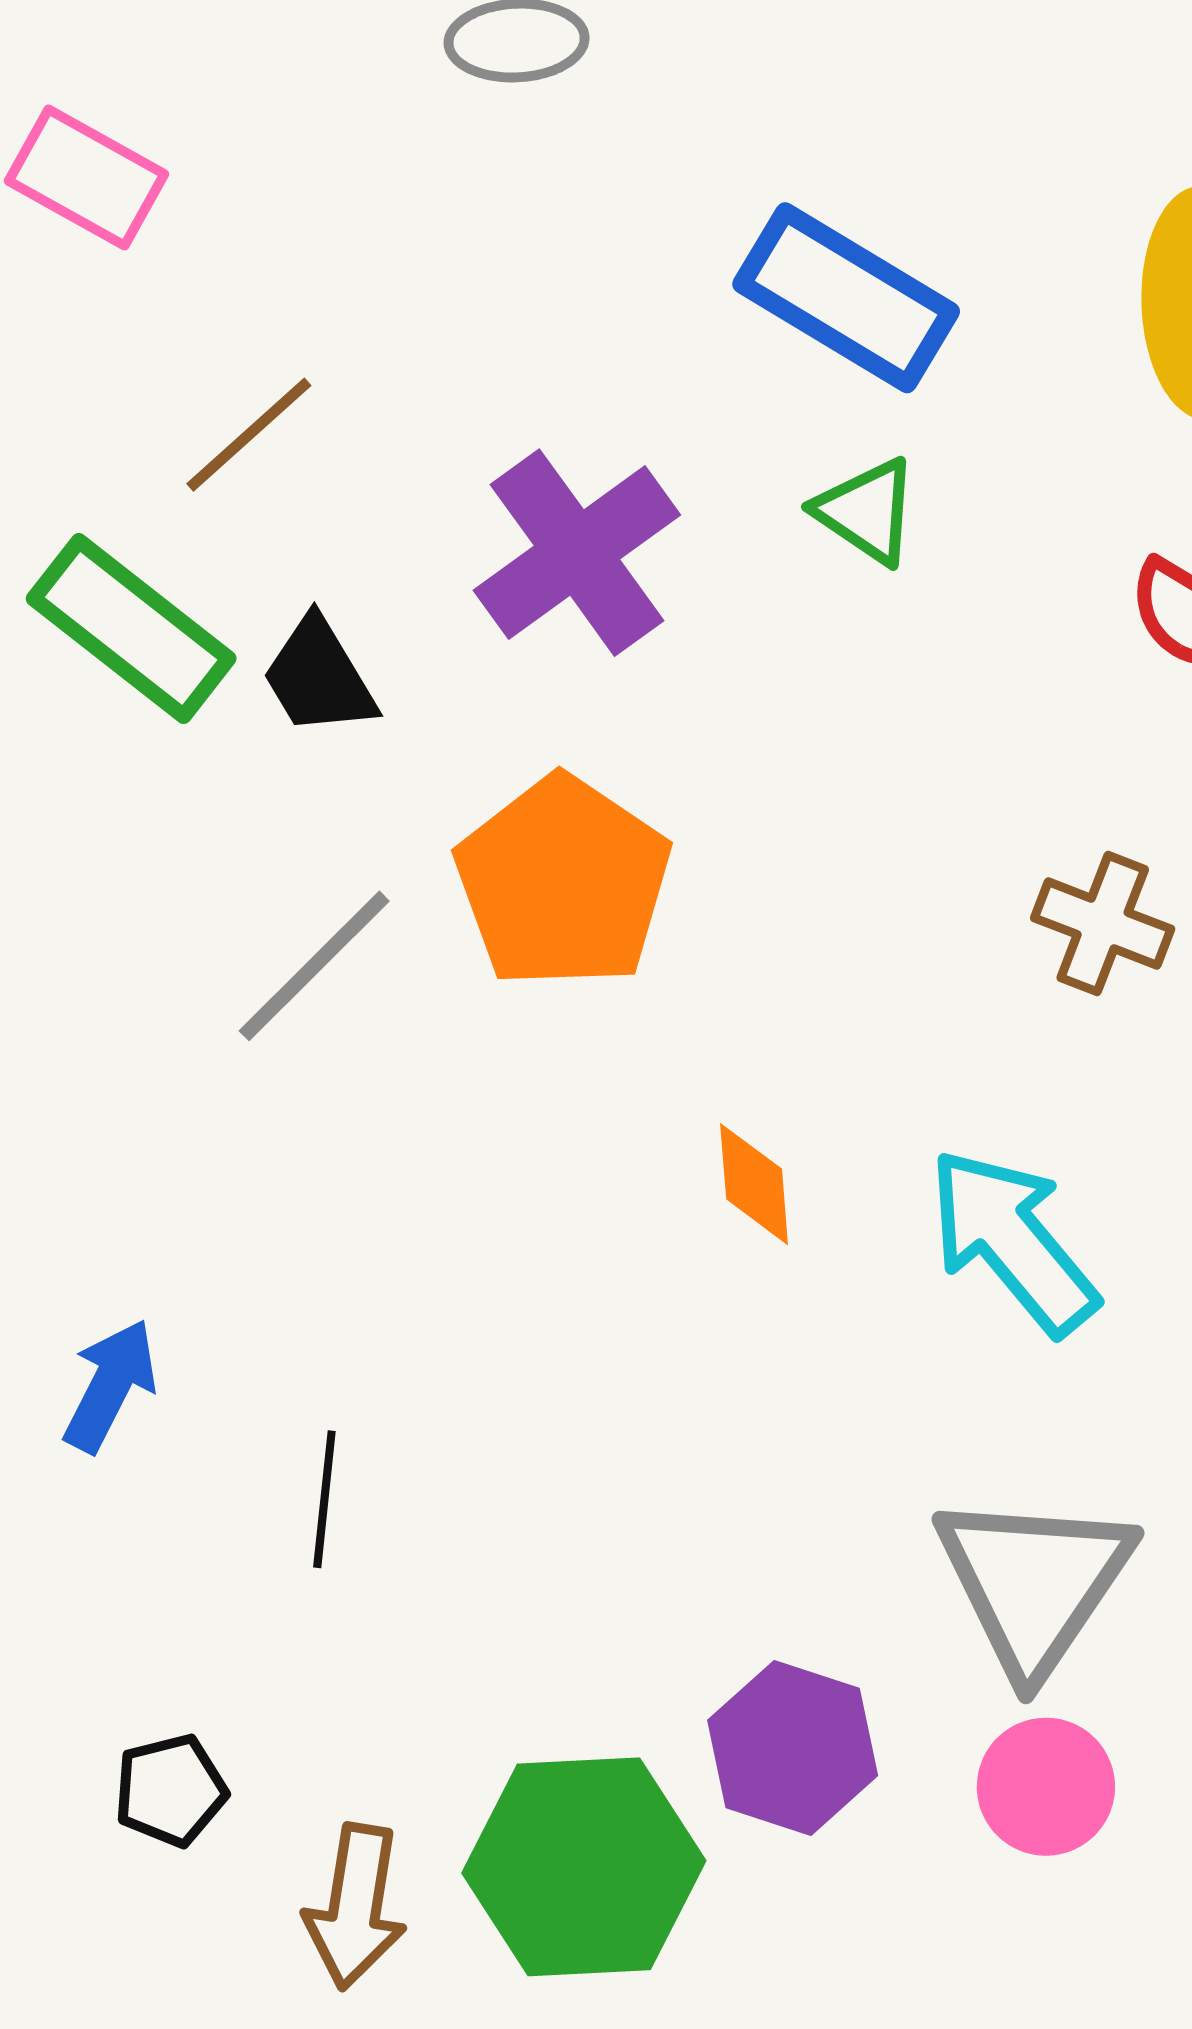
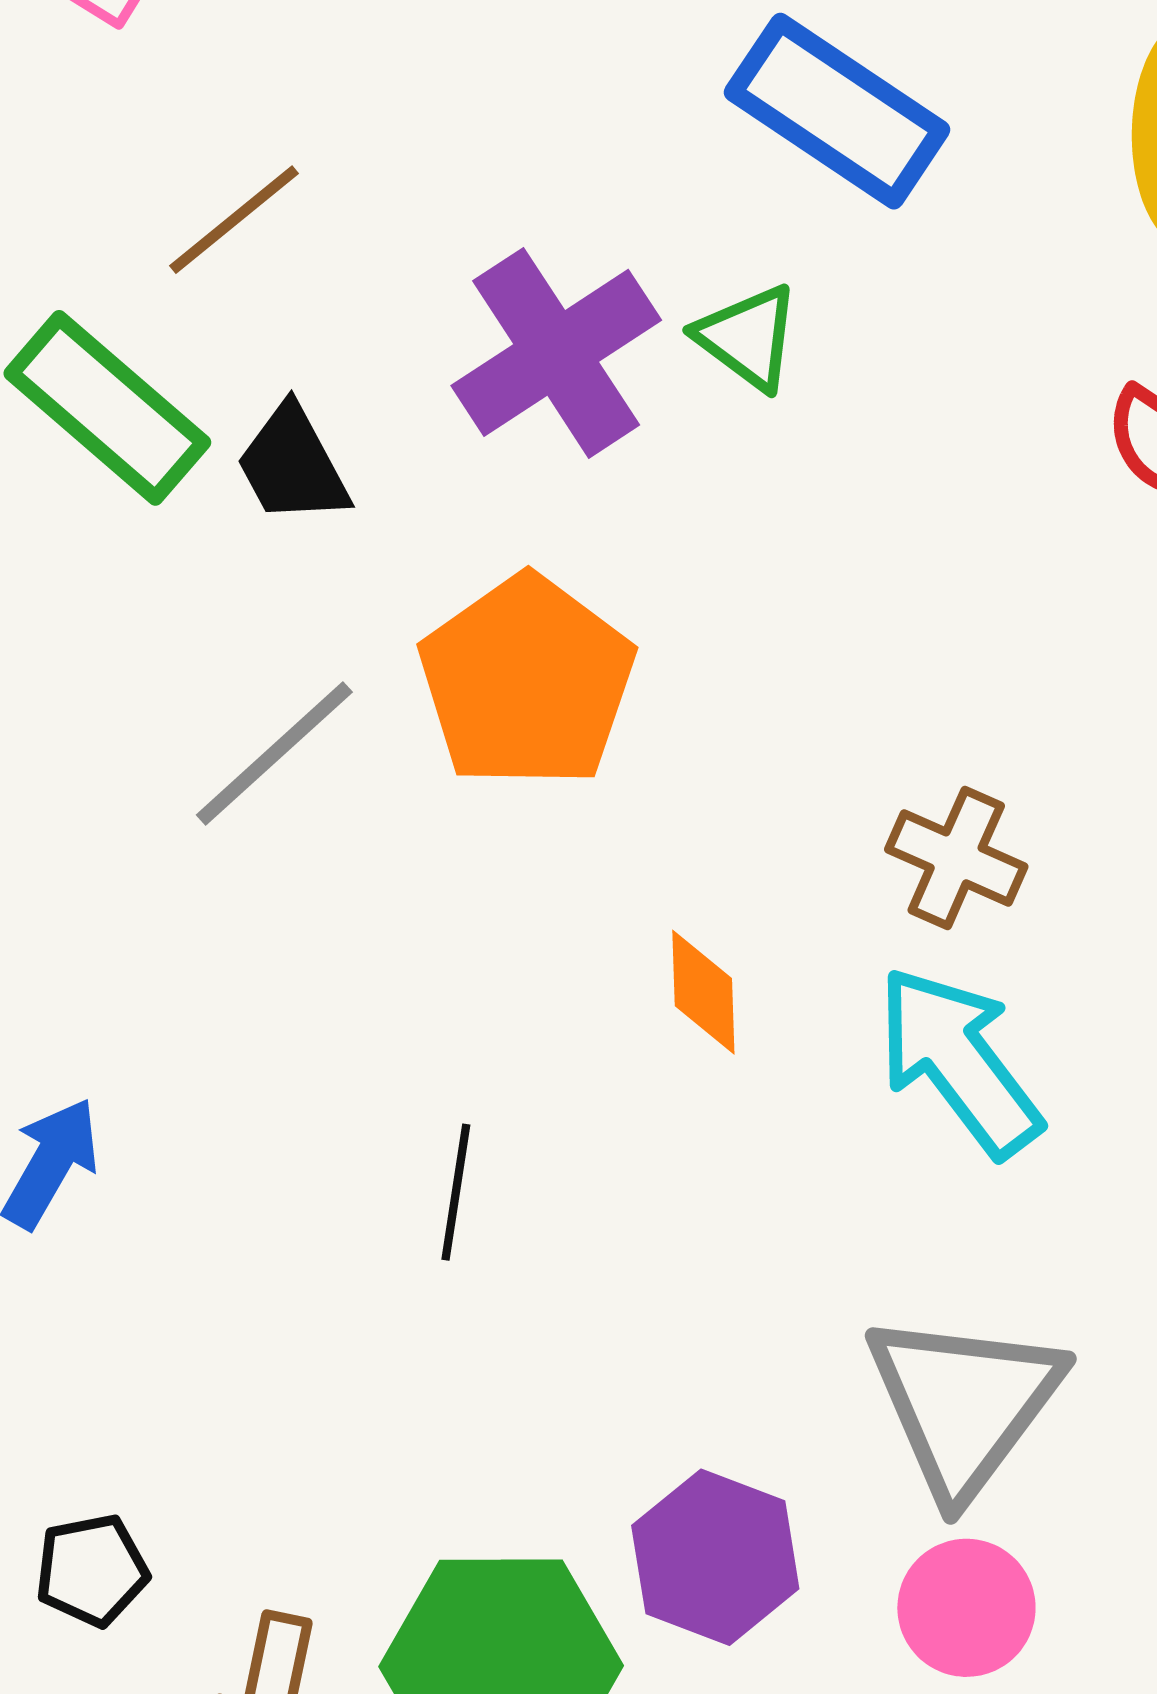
green triangle: (867, 511) -> (748, 337), moved
brown cross: (1103, 924) -> (956, 858), moved
black line: (324, 1499) -> (456, 1192), moved

